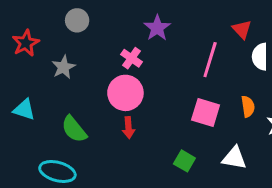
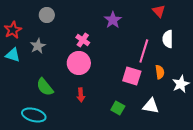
purple star: (157, 28) -> (113, 20), moved
red triangle: (242, 29) -> (159, 11), moved
pink line: (210, 60) -> (144, 51), moved
cyan triangle: (24, 110) -> (13, 55), moved
red arrow: (128, 128) -> (81, 95), moved

